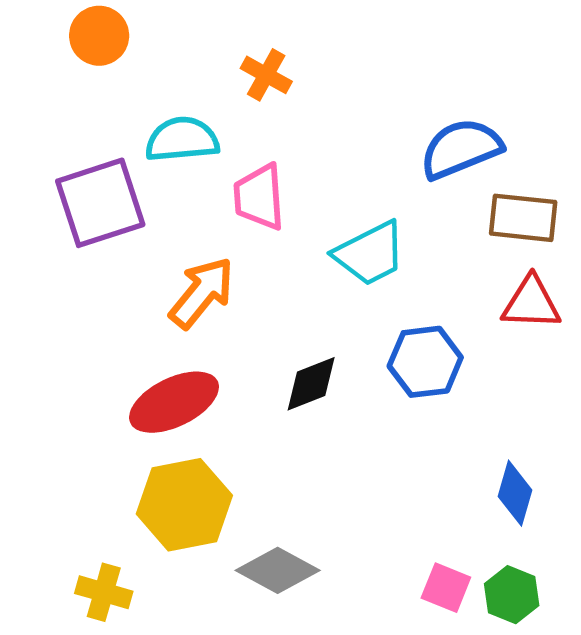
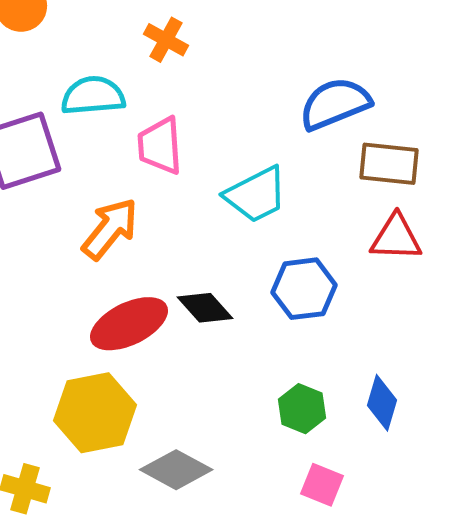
black diamond: (311, 384) -> (205, 308), turned 70
red ellipse: (174, 402) -> (129, 324), moved
green hexagon: (512, 595) -> (302, 409), moved

